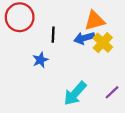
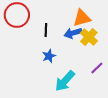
blue star: (40, 60) -> (49, 56), moved
purple line: (112, 92) -> (97, 68), moved

